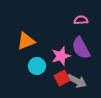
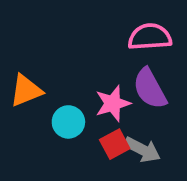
pink semicircle: (81, 20) -> (150, 37), size x1.6
orange triangle: (26, 41) -> (26, 90), moved

